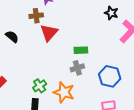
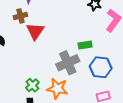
green rectangle: (81, 50) -> (85, 45), moved
gray cross: (77, 68) -> (68, 63), size x1.6

